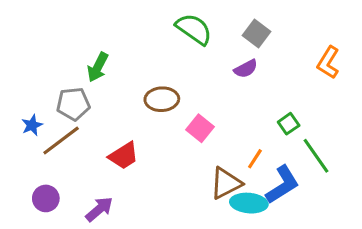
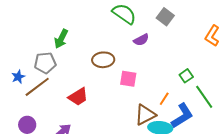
purple semicircle: (246, 69) -> (141, 40), moved
pink square: (200, 128) -> (128, 79), turned -30

